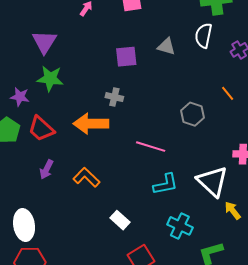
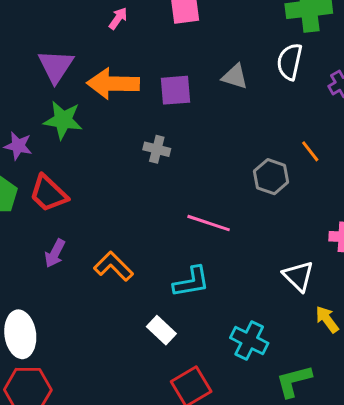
orange line: (228, 93) -> (310, 151), moved
orange arrow: (91, 124) -> (113, 84), moved
white triangle: (213, 181) -> (298, 276), size x0.7
cyan L-shape: (166, 184) -> (191, 282), moved

